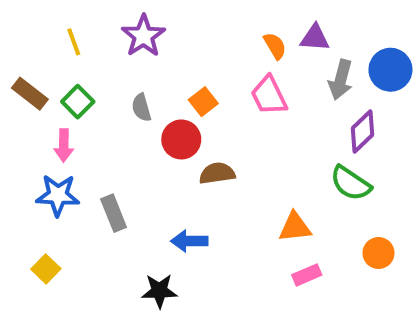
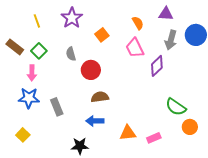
purple triangle: (315, 38) -> (166, 14), moved
orange square: (203, 102) -> (102, 35), moved
purple diamond: (363, 131) -> (157, 66), moved
brown semicircle: (217, 173) -> (100, 97), moved
green semicircle: (351, 183) -> (176, 107), moved
orange triangle: (295, 227) -> (128, 133), moved

